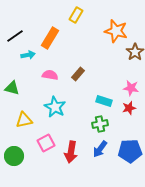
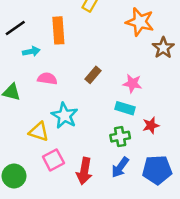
orange rectangle: (50, 38) -> (58, 30), turned -35
pink semicircle: (50, 75) -> (47, 79), moved
pink star: (131, 88) -> (132, 84), moved
red star: (129, 108) -> (151, 125), moved
yellow triangle: (24, 120) -> (39, 132), moved, turned 30

